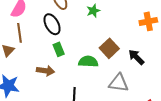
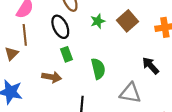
green star: (93, 11) -> (98, 21), moved
brown square: (109, 48) -> (127, 21), moved
green semicircle: (88, 62) -> (98, 69), turned 72

